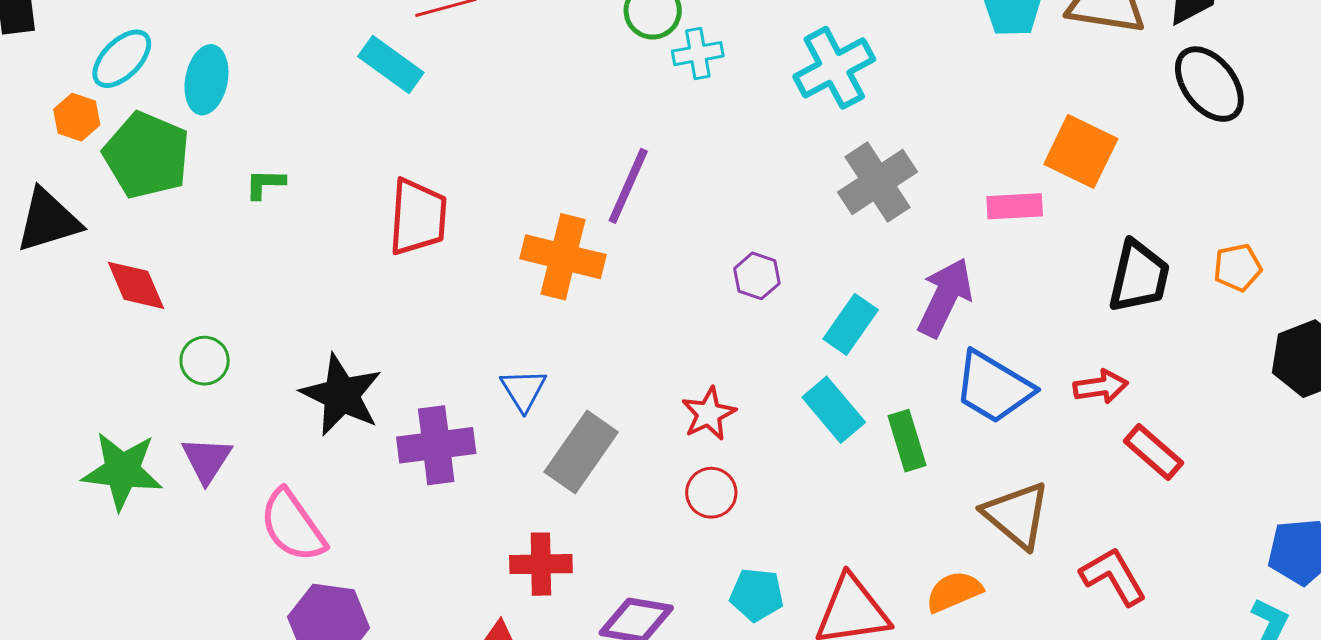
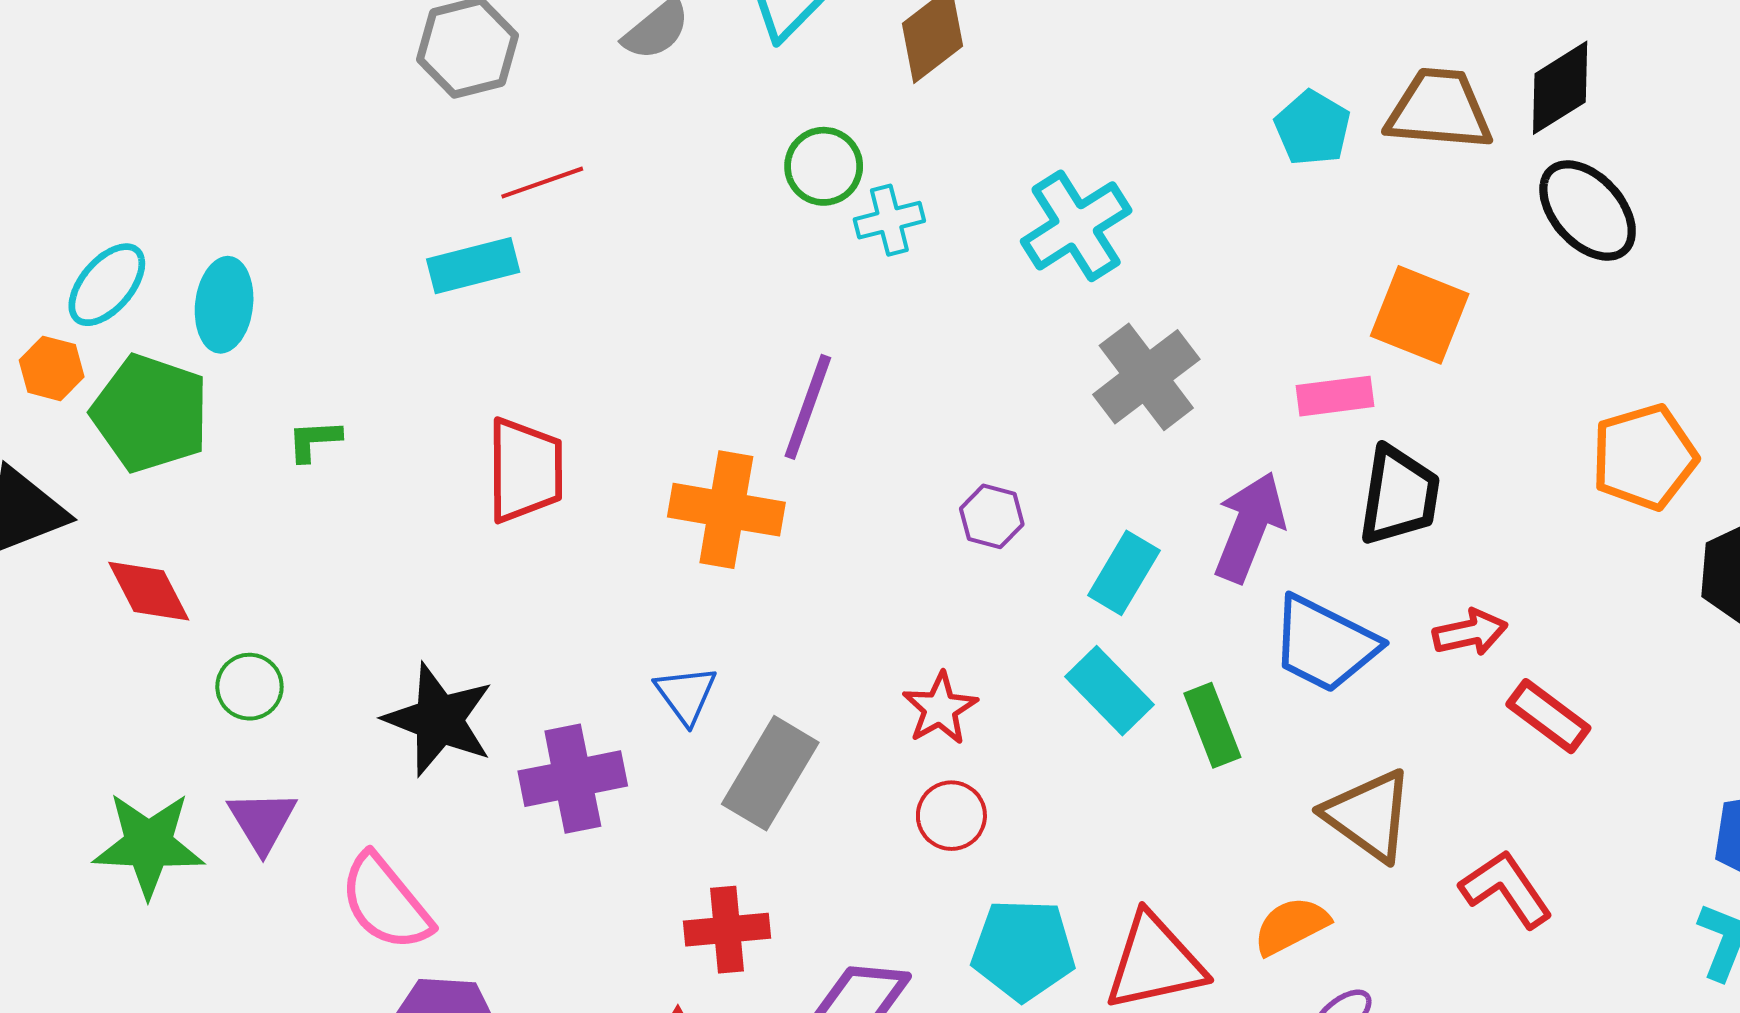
cyan rectangle: (391, 65) -> (473, 266), turned -46
orange pentagon: (1238, 268) -> (1644, 457), size x1.6
black trapezoid: (1139, 277) -> (1399, 496), moved
cyan pentagon: (757, 595) -> (1023, 950), size x1.4

